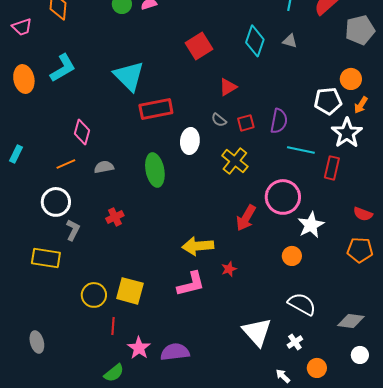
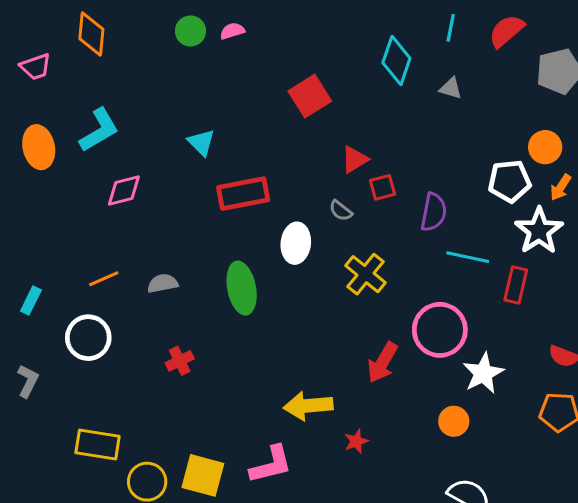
cyan diamond: (255, 41) -> (396, 60), moved
cyan triangle: (129, 76) -> (201, 142), size x0.6
red square: (246, 123) -> (383, 187), moved
pink diamond: (82, 132) -> (124, 190), moved, turned 60
cyan rectangle: (16, 154) -> (31, 300), moved
gray L-shape: (73, 230) -> (28, 381), moved
yellow rectangle: (46, 258) -> (98, 444), moved
pink L-shape: (191, 284) -> (271, 465), moved

